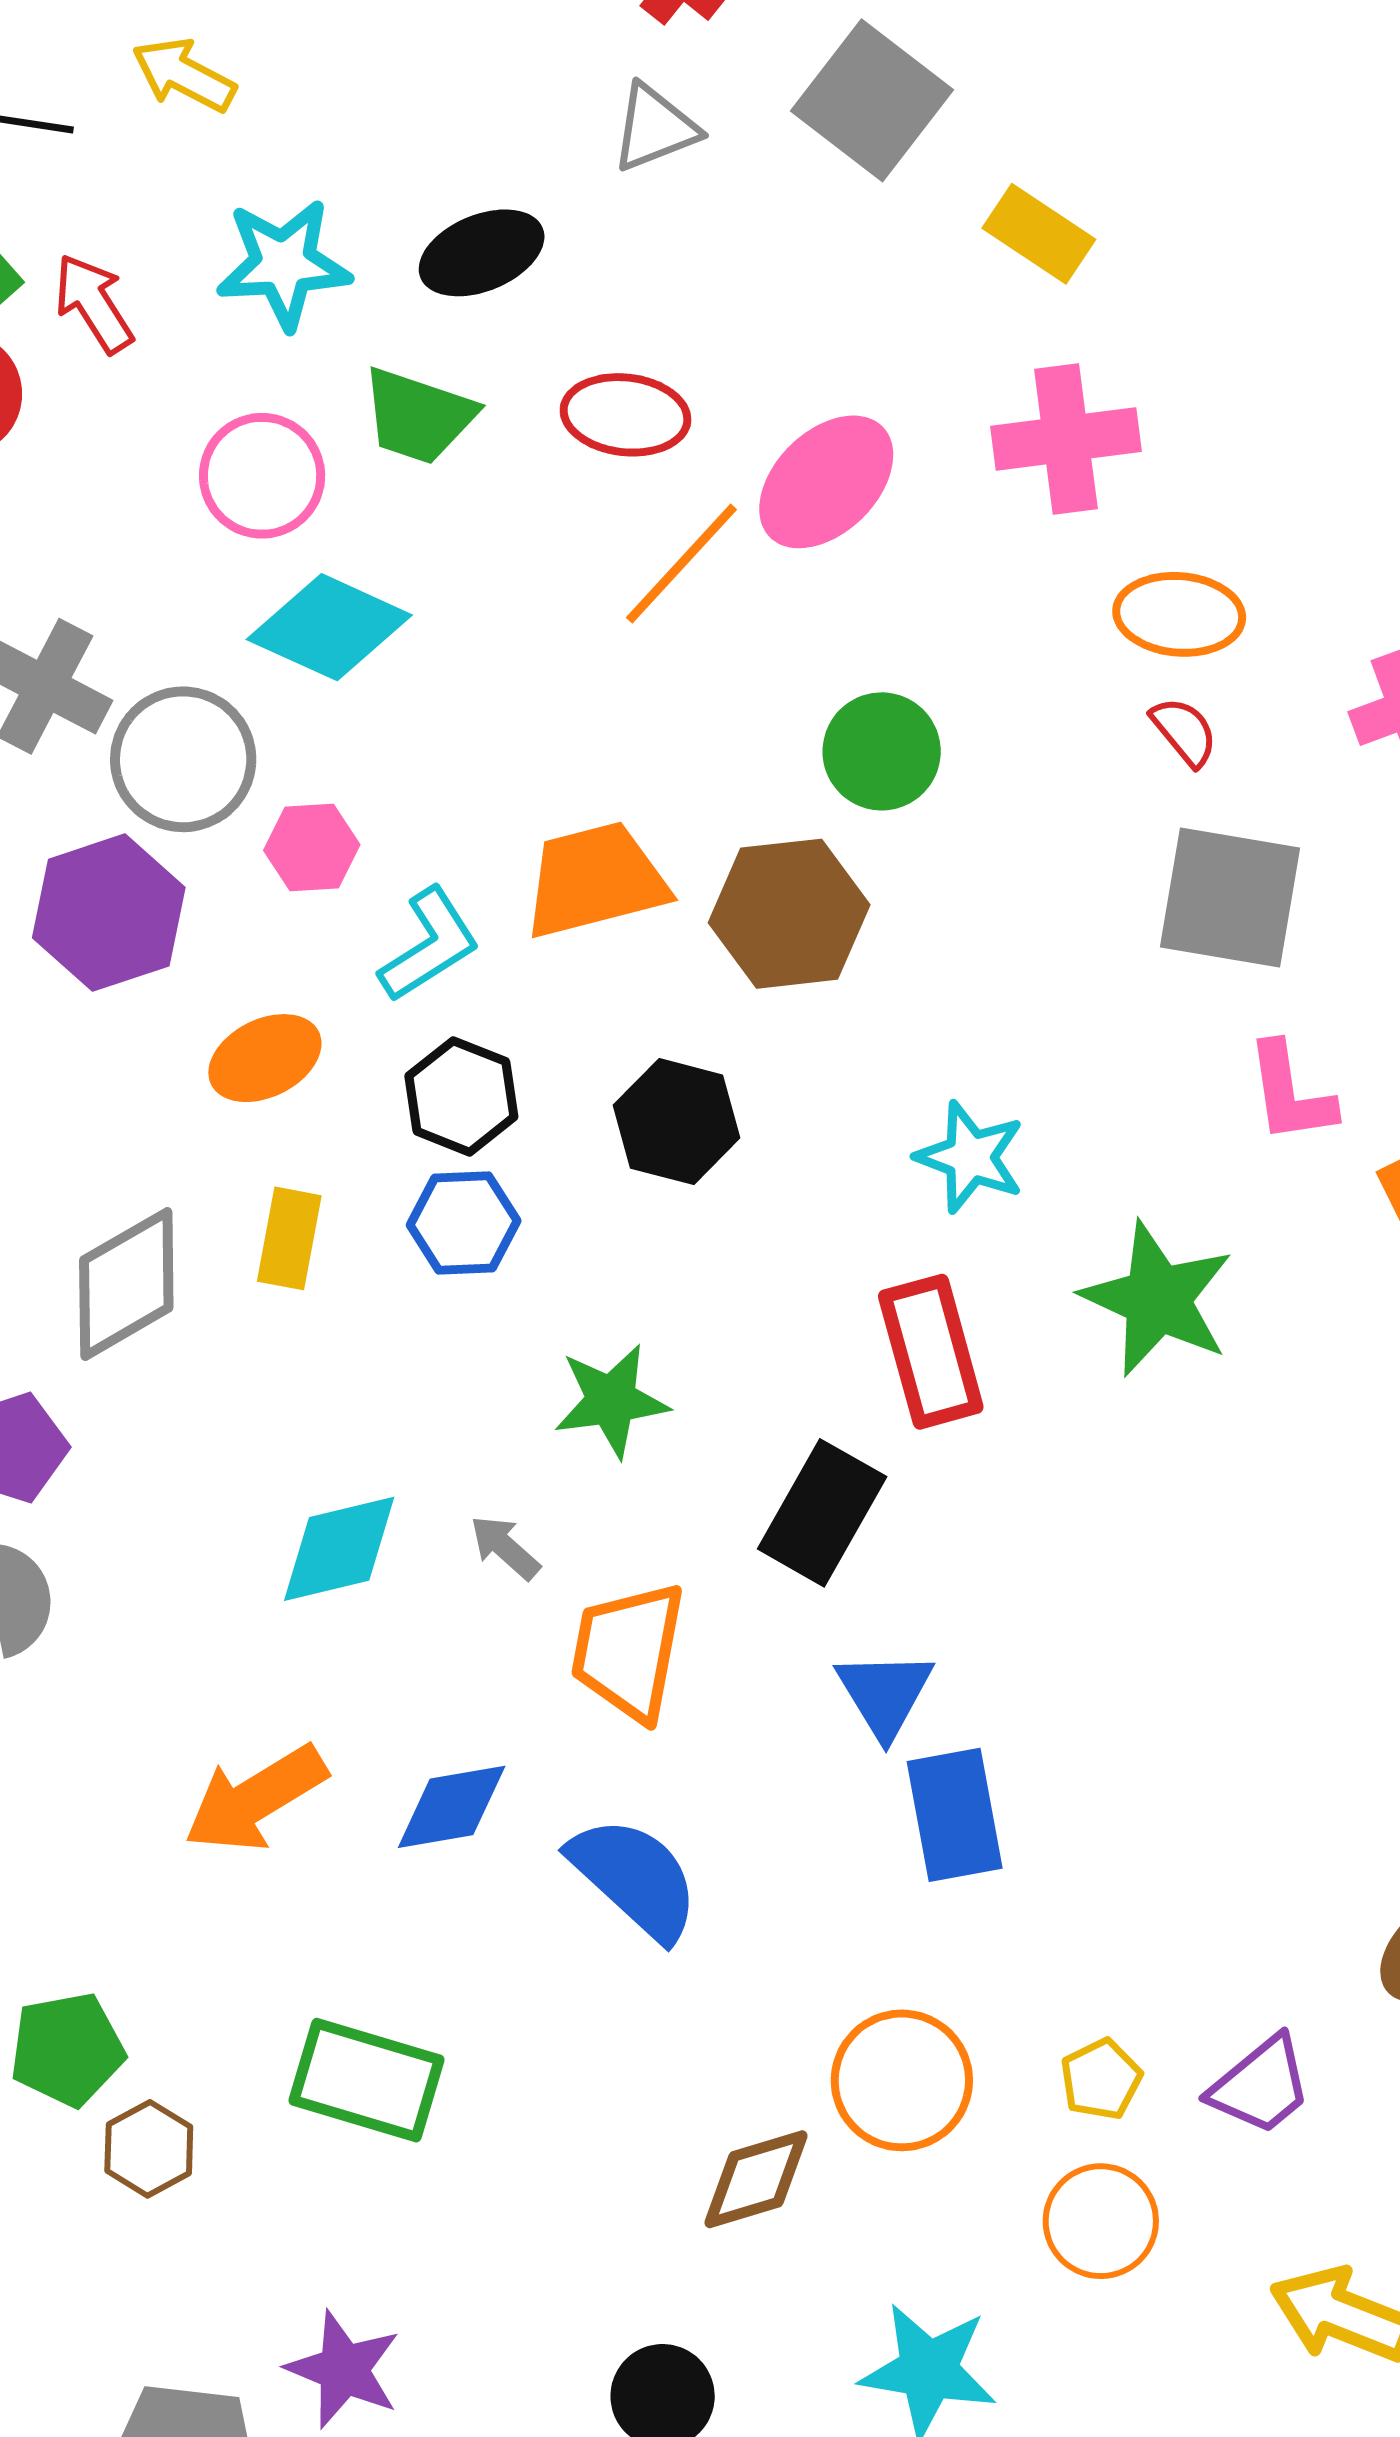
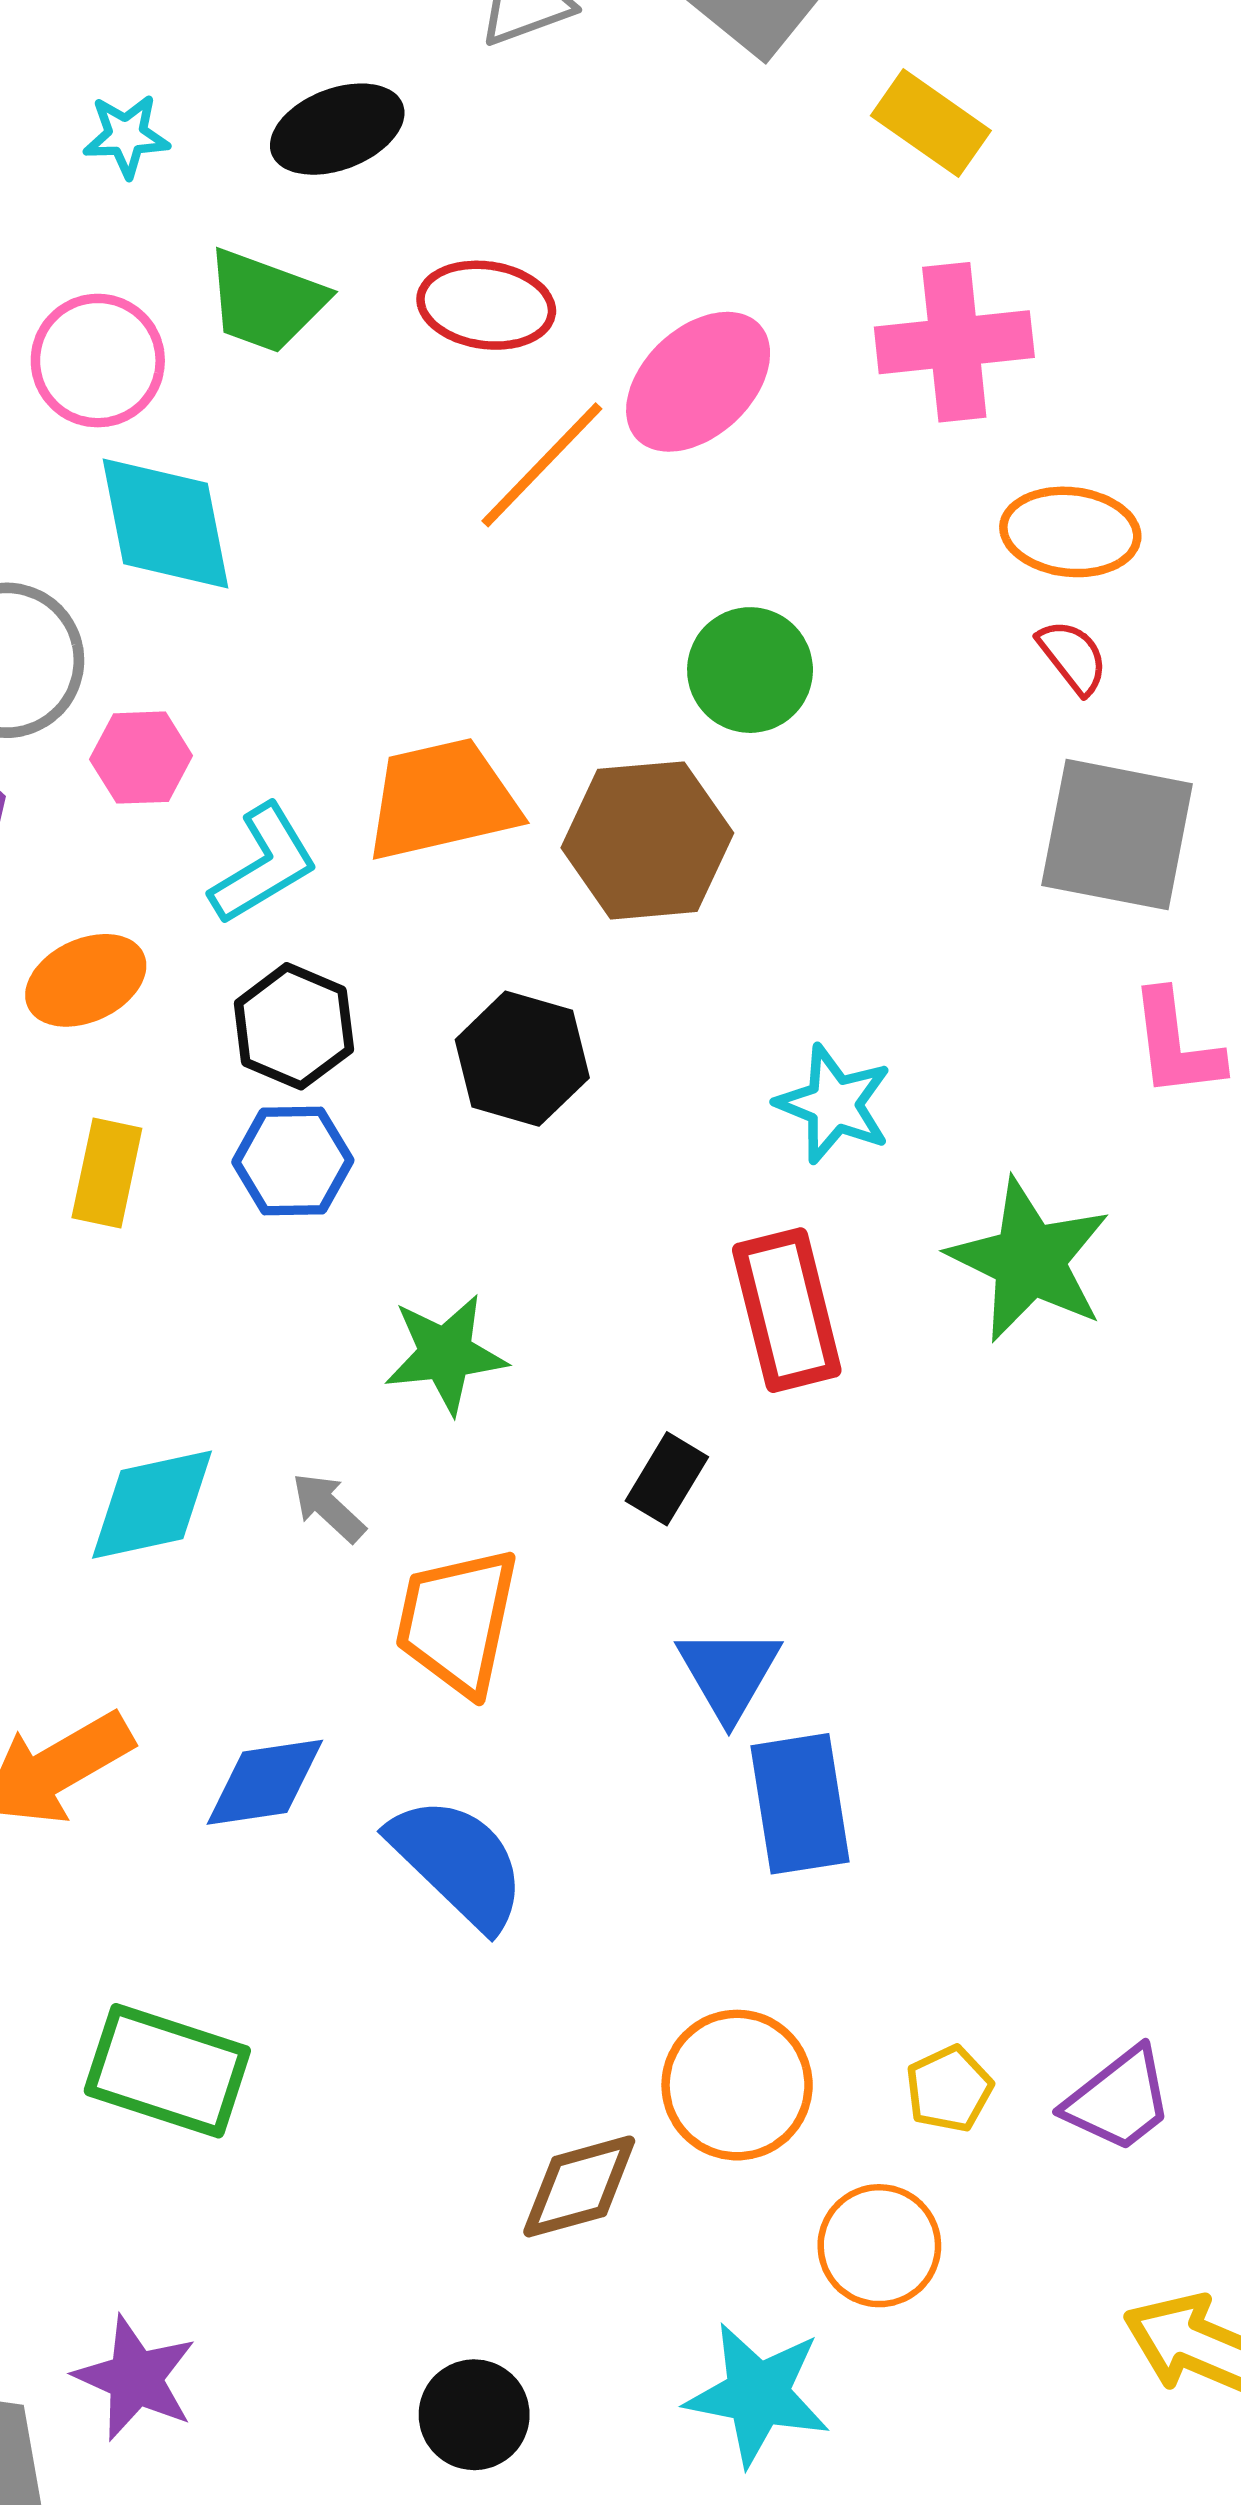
cyan star: (284, 264) -> (126, 136), size x0.6
cyan diamond: (329, 627) -> (165, 523), turned 53
black rectangle: (822, 1513) -> (667, 1479), size x0.6
orange circle: (1101, 2221) -> (879, 2246), moved

